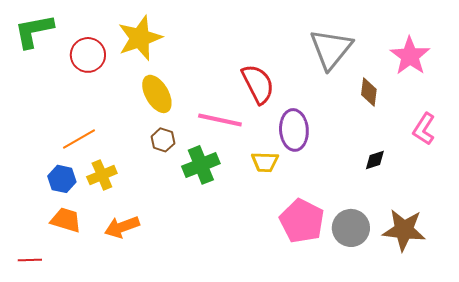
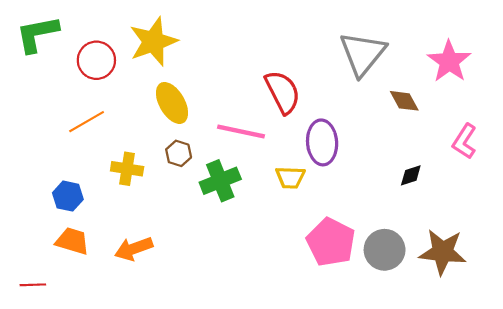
brown diamond: (369, 92) -> (404, 101), turned -36
orange line: (79, 139) -> (87, 122), moved
yellow cross: (102, 175) -> (127, 169), moved, turned 32

